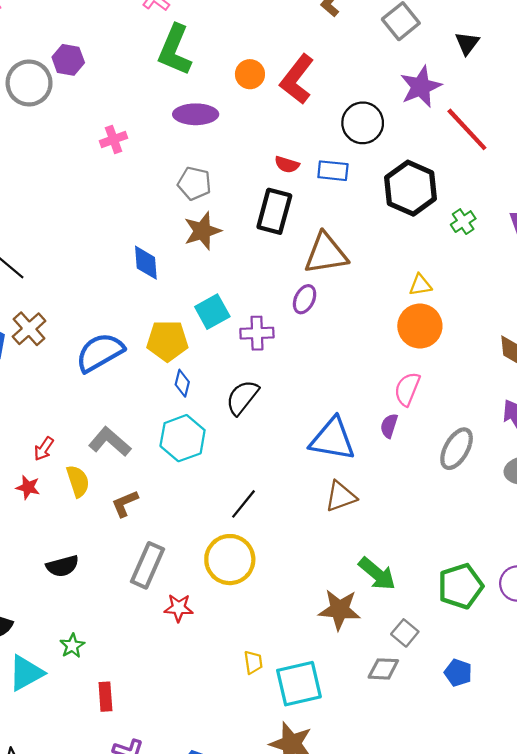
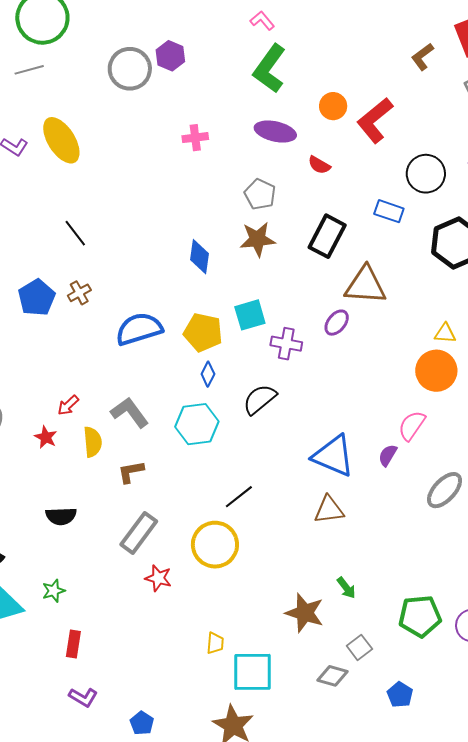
red semicircle: (287, 165) -> (319, 165), moved
brown cross: (29, 329) -> (79, 293), size x0.7
green arrow: (377, 574) -> (346, 588), size x0.6

